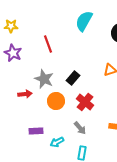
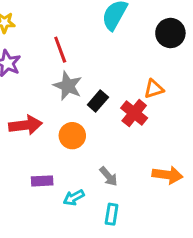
gray star: (44, 79) -> (68, 86), moved
red arrow: (25, 94) -> (26, 125), size x1.5
red cross: (85, 102) -> (134, 113), moved

